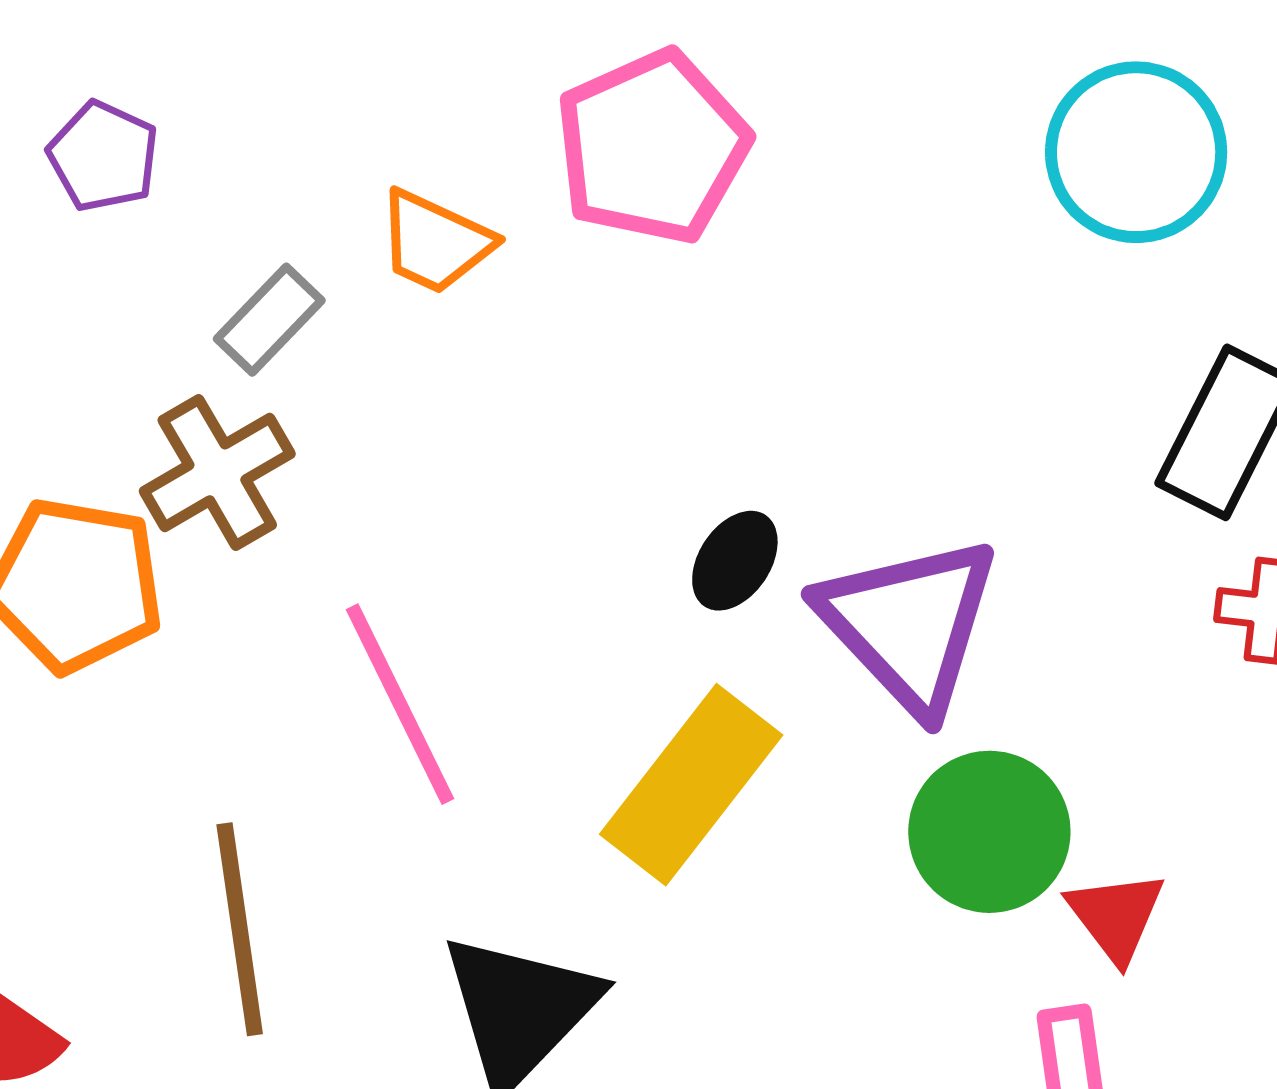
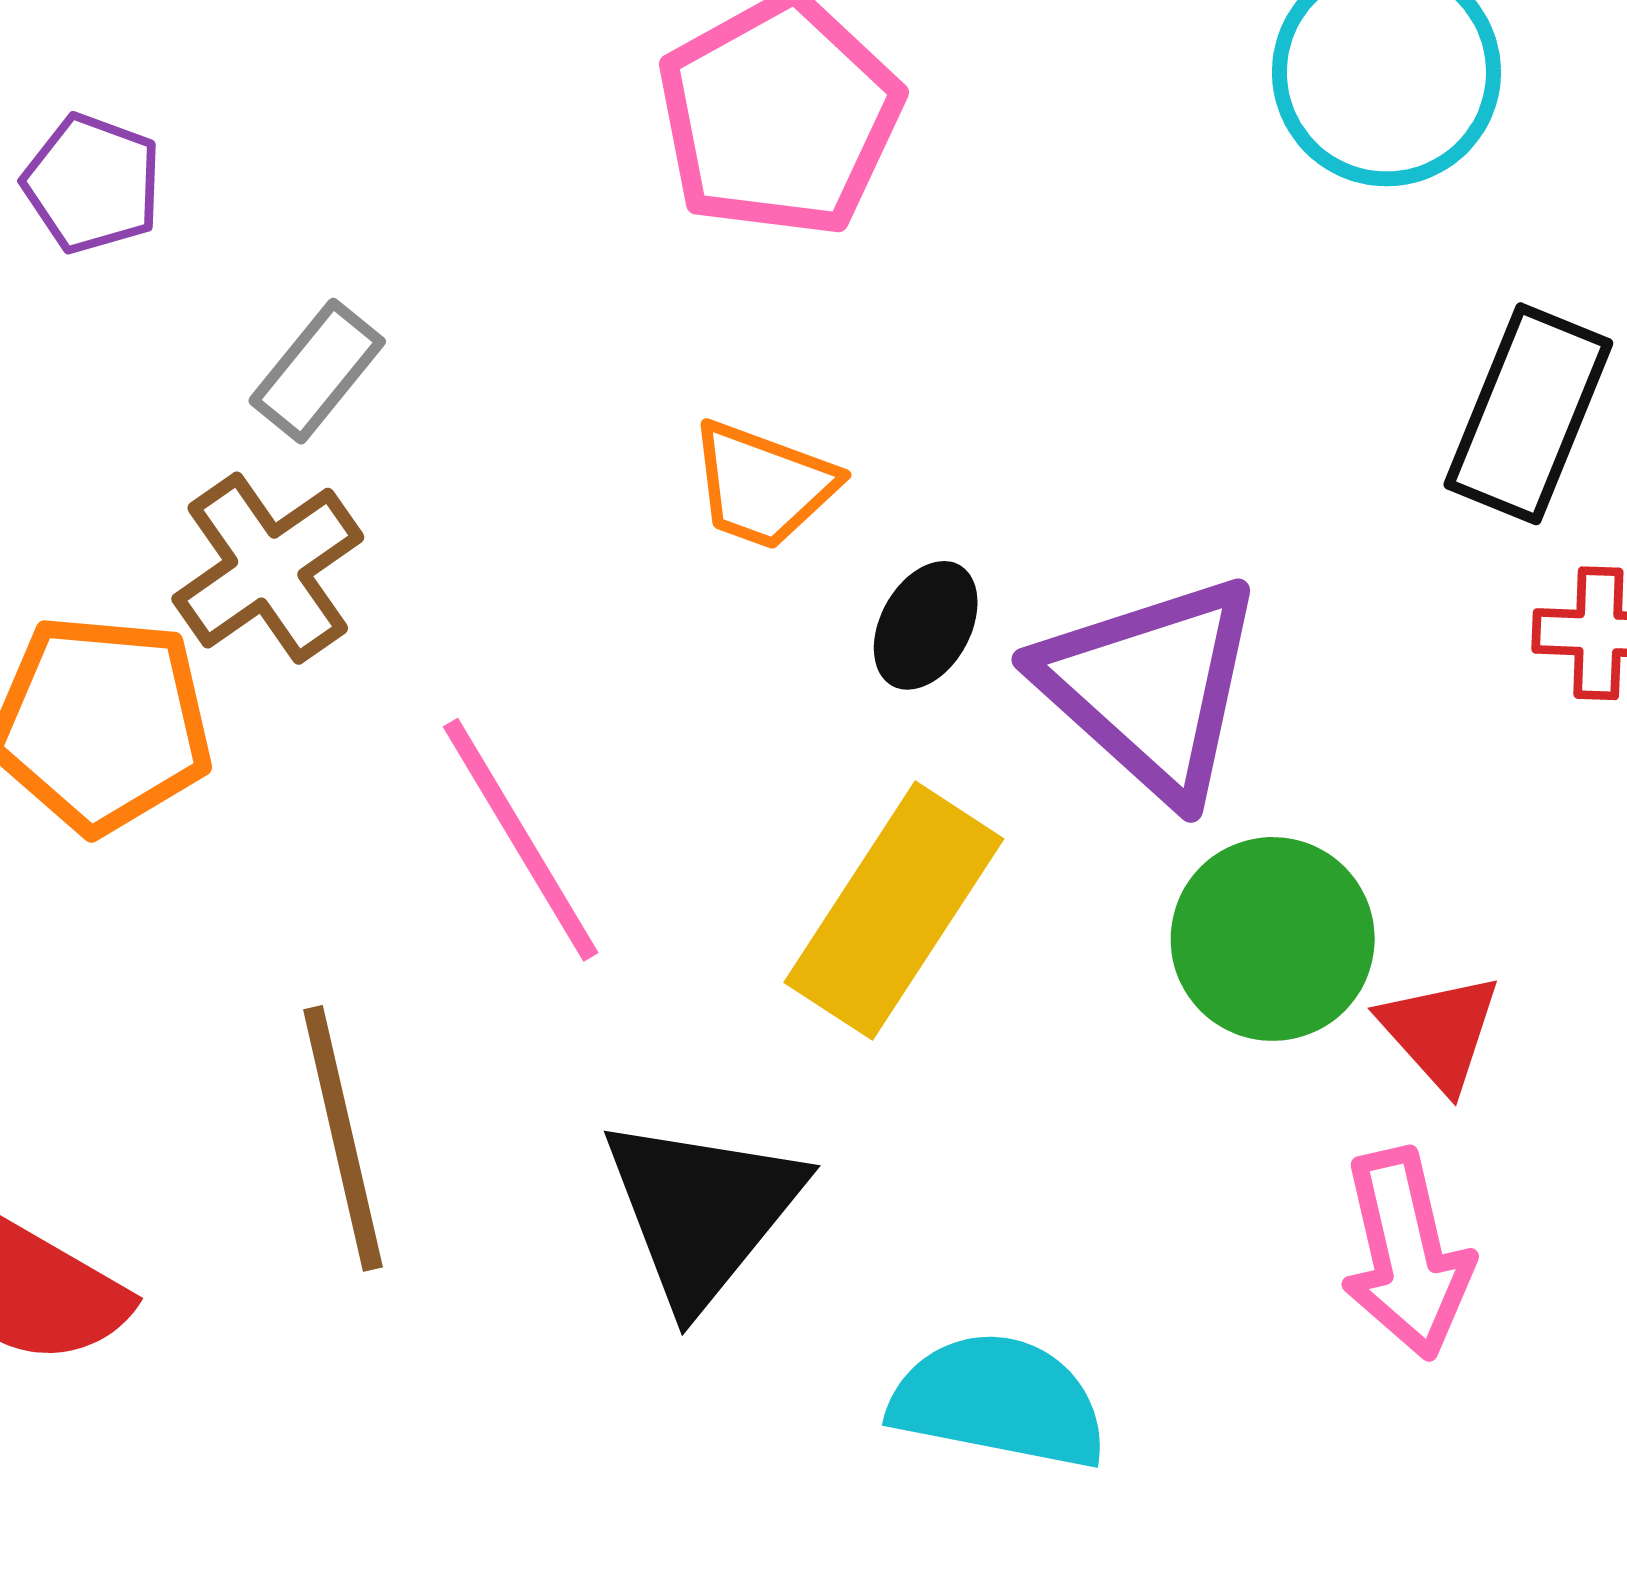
orange trapezoid: (435, 242) -> (763, 485), moved

